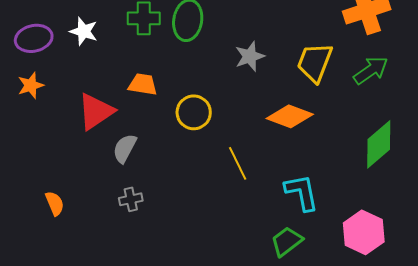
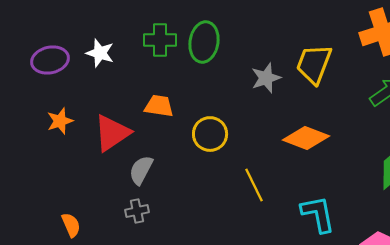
yellow trapezoid: (315, 62) -> (314, 64), moved
orange star: (31, 85) -> (60, 121), moved
gray cross: (131, 199) -> (137, 211), moved

